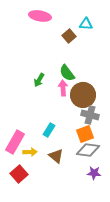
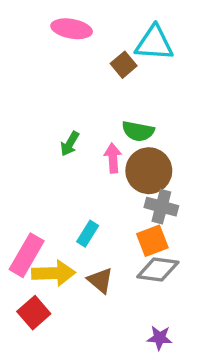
cyan triangle: (86, 24) -> (154, 43), size x1.6
green semicircle: (67, 73) -> (138, 131), moved, turned -42
yellow arrow: (30, 152) -> (54, 273), size x1.6
purple star: (94, 173) -> (160, 338), moved

